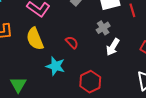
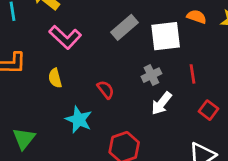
red line: (132, 10) -> (193, 74), moved
yellow semicircle: (35, 39) -> (55, 78), size x0.6

